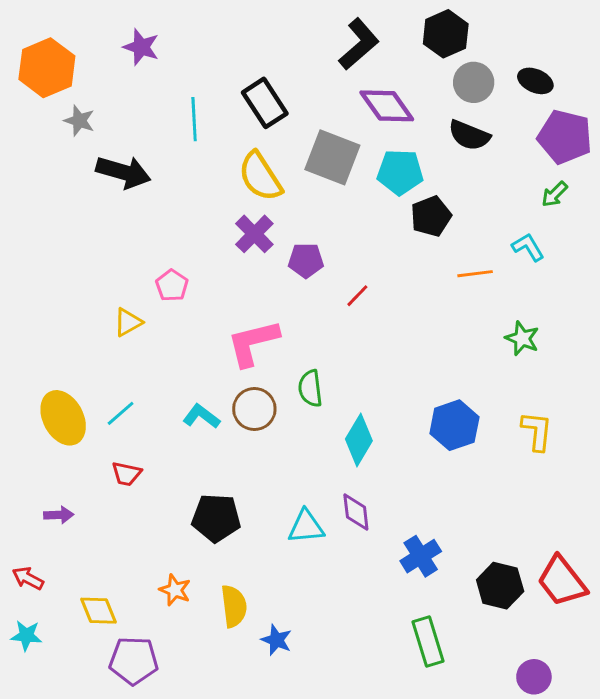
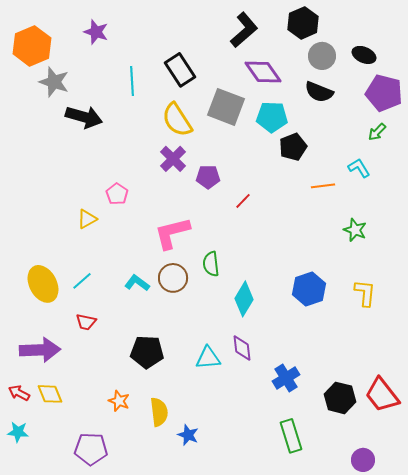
gray star: (79, 121) -> (54, 82), size x1.4
purple arrow: (59, 515) -> (40, 350), size x2.0
yellow diamond: (98, 611) -> (50, 394), moved

